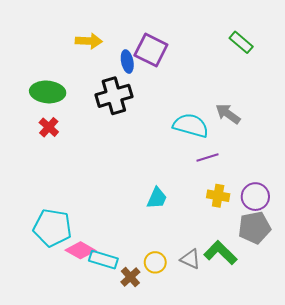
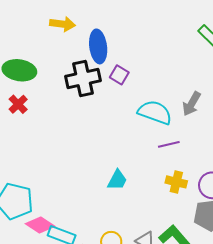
purple square: (151, 50) -> (119, 75), moved, size x0.6
blue ellipse: (127, 62) -> (98, 46), size x1.5
gray arrow: (228, 114) -> (192, 104), turned -100

